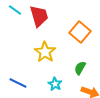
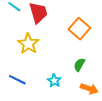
yellow star: (45, 52) -> (28, 44), moved

